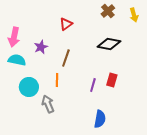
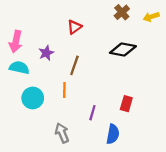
yellow arrow: (134, 15) -> (151, 17), turned 88
red rectangle: (112, 80) -> (126, 104), moved
purple line: (93, 85) -> (92, 113), moved
gray arrow: (48, 104) -> (62, 133), moved

